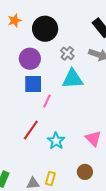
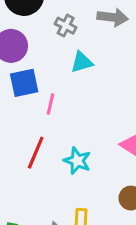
cyan triangle: (73, 79) -> (82, 62), size x0.7

